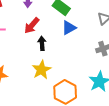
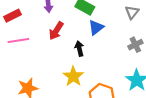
black arrow: (42, 43) -> (79, 49), moved

